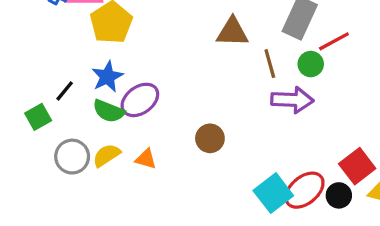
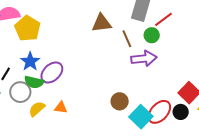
brown circle: (210, 138) -> (120, 101), moved
gray circle: (72, 157) -> (20, 92), moved

